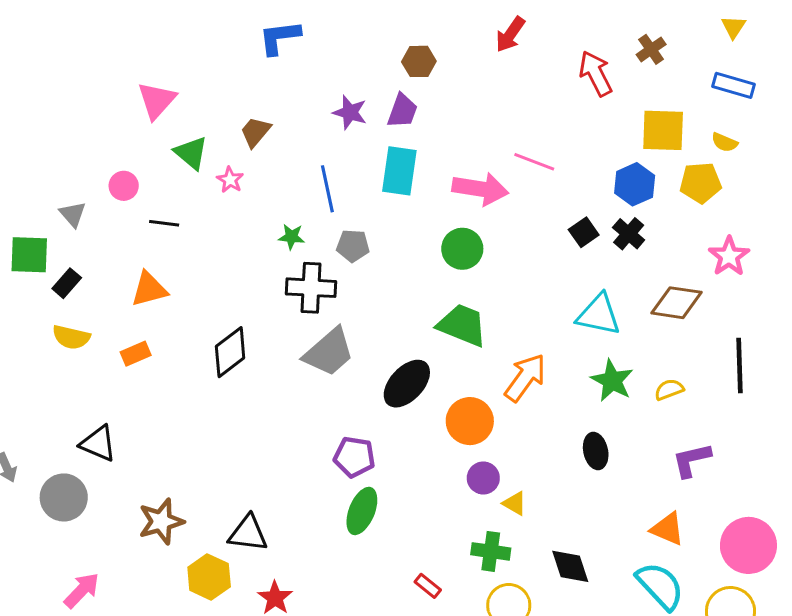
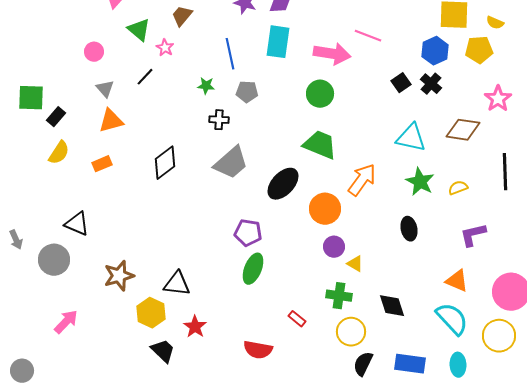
gray triangle: (73, 214) -> (105, 89), moved
black line: (164, 223) -> (145, 77), moved, turned -54
black cross: (311, 288) -> (219, 120), size x0.6
yellow semicircle: (71, 337) -> (59, 153), turned -70

